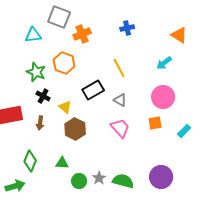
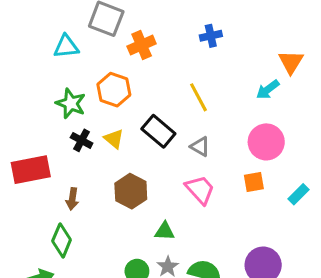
orange triangle: (179, 35) -> (291, 62), moved, turned 30
black rectangle: (93, 90) -> (158, 131), turned 70
yellow triangle: (65, 107) -> (114, 139), moved
brown arrow: (40, 123) -> (72, 199), moved
green triangle: (62, 163) -> (165, 231), moved

